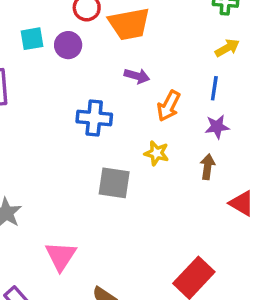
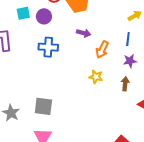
blue cross: (94, 118) -> (48, 47), moved
gray square: (114, 183) -> (43, 106), moved

